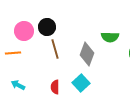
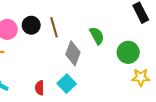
green semicircle: (110, 37) -> (97, 36), turned -120
brown line: (55, 49) -> (54, 27), moved

